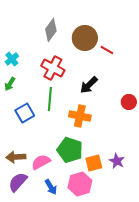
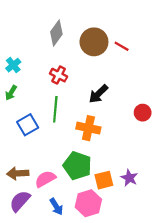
red line: (107, 50) -> (122, 46), moved
red cross: (53, 68) -> (59, 75), size x0.7

